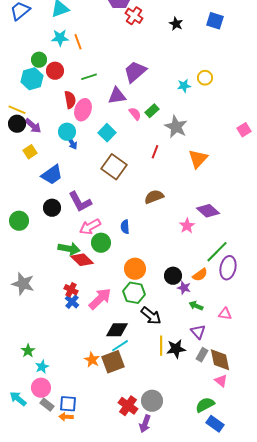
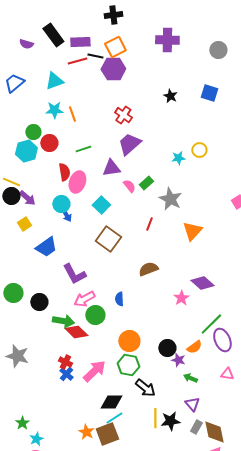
red cross: (134, 16) -> (123, 115), moved
black circle: (52, 208) -> (39, 302), moved
purple ellipse: (228, 268) -> (222, 340), turned -35
pink triangle: (225, 314) -> (227, 374), moved

